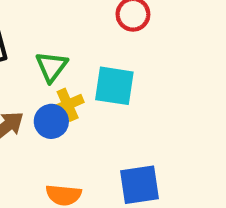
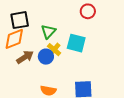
yellow cross: (68, 105) -> (54, 50), turned -32

